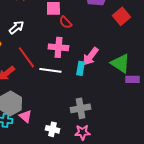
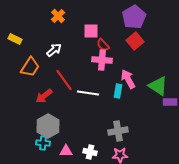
red square: (121, 16) -> (135, 41), moved
pink cross: (58, 47) -> (102, 60), moved
pink arrow: (90, 56) -> (128, 79), turned 114
pink triangle: (25, 116) -> (66, 151), moved, turned -40

